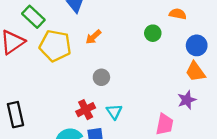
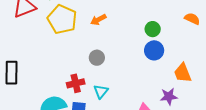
orange semicircle: (178, 14) -> (192, 19), moved
blue circle: (197, 45) -> (154, 50), moved

